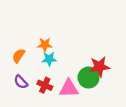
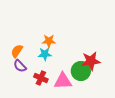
orange star: (45, 45) -> (49, 41), moved
purple semicircle: (21, 82) -> (20, 66), moved

